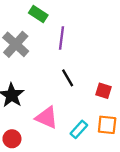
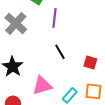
pink triangle: (47, 118) -> (42, 85), turned -40

